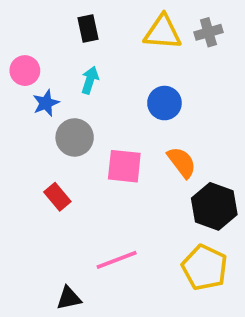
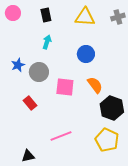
gray cross: (208, 32) -> (118, 17), moved
pink circle: (25, 71) -> (13, 13), moved
blue star: (46, 103) -> (18, 65), moved
black triangle: (69, 298) -> (28, 156), moved

